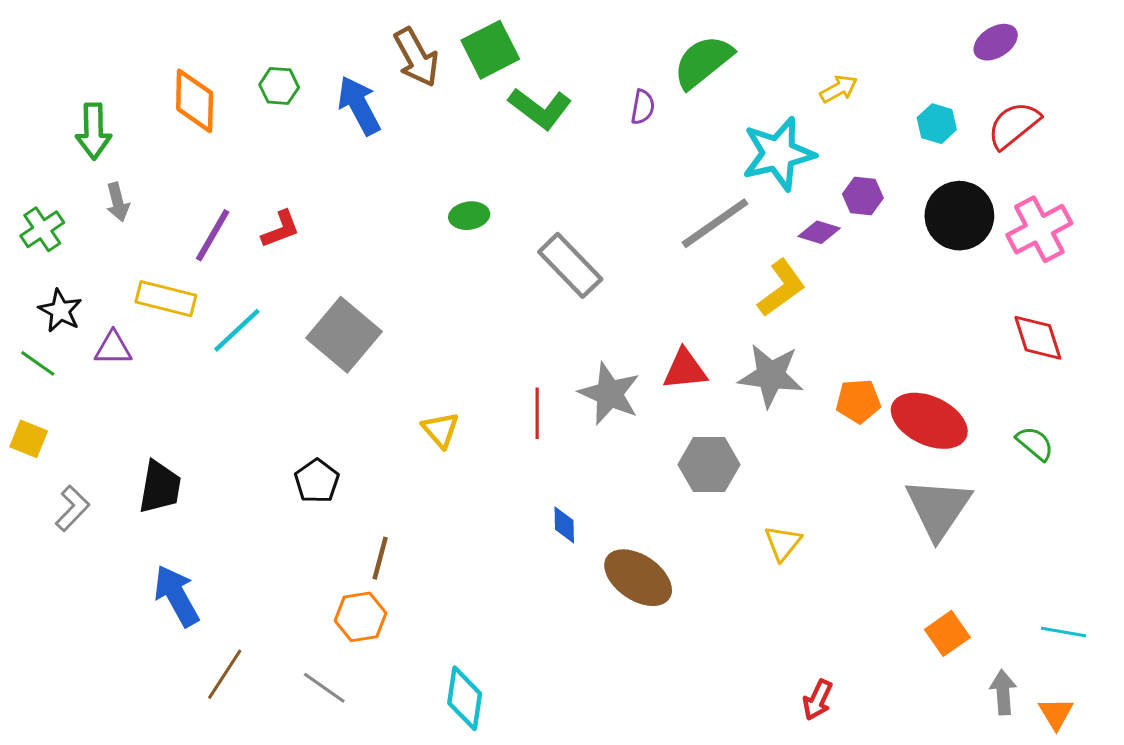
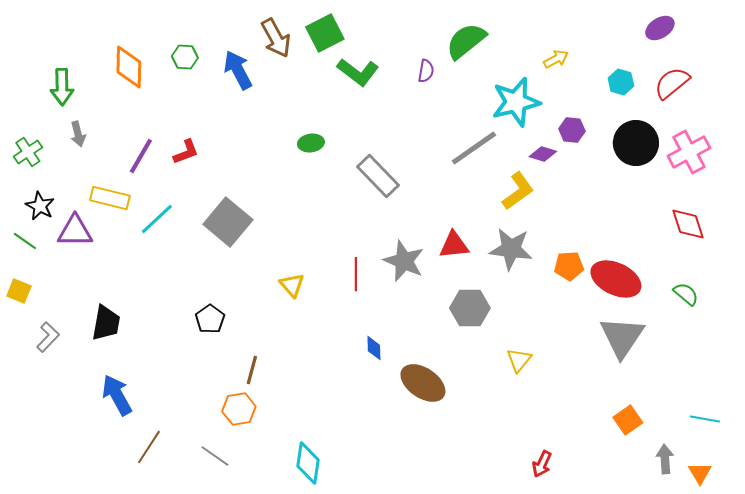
purple triangle: (113, 348) -> (75, 231), size x1.4

